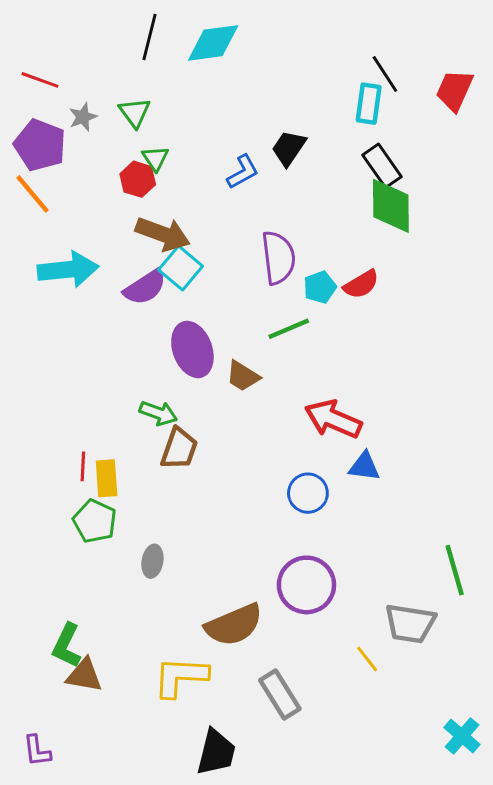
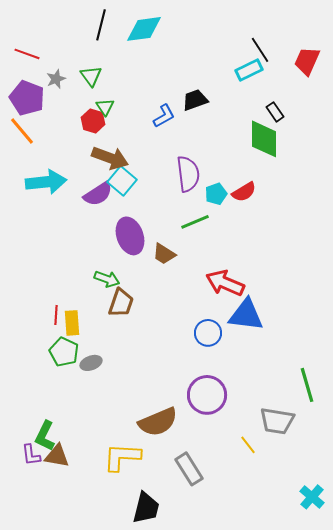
cyan rectangle: (369, 104) -> (249, 70), turned 56
black trapezoid: (289, 148) -> (195, 100), turned 36
black rectangle: (382, 166) -> (275, 112), moved, size x0.7
blue triangle: (364, 466) -> (246, 315), size x1.6
gray ellipse: (152, 561) -> (91, 363), moved, turned 60
purple L-shape: (37, 751) -> (31, 455), moved

